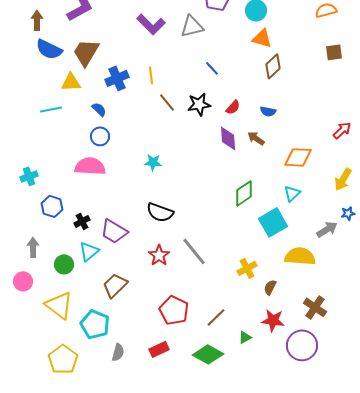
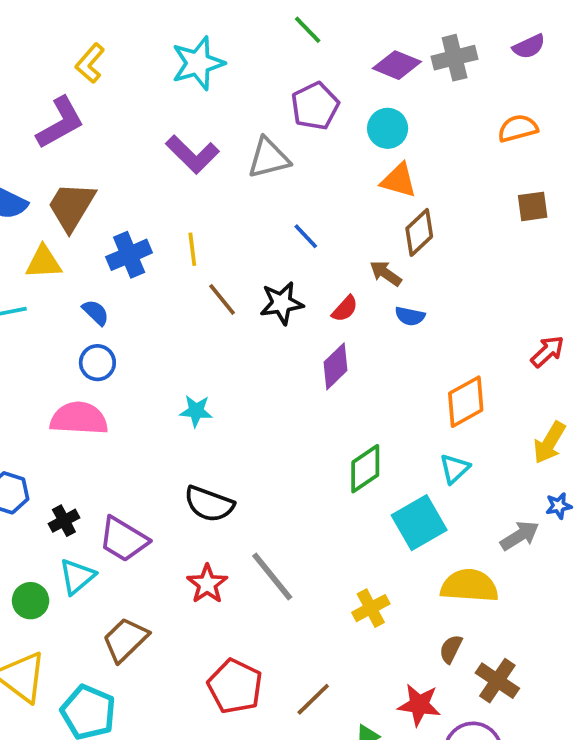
purple diamond: (228, 138) -> (336, 366), turned 50
brown arrow: (256, 138) -> (386, 273), moved
orange diamond: (298, 157) -> (466, 402), turned -32
brown semicircle: (270, 287) -> (451, 649), moved

